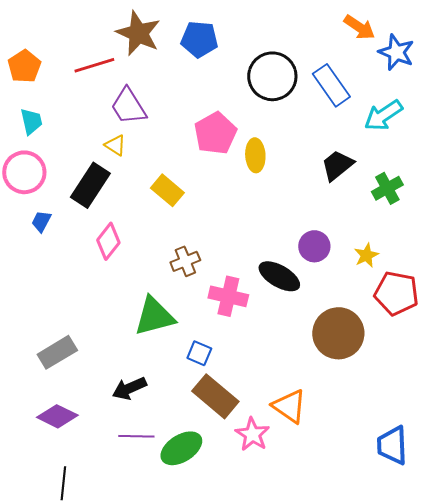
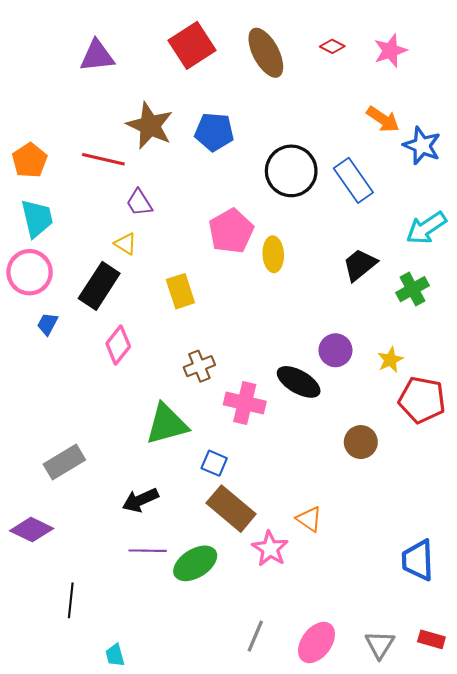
red line: (94, 65) -> (103, 159), turned 30
purple trapezoid: (128, 106) -> (139, 203), size x0.7
cyan arrow: (383, 115) -> (426, 228), moved
cyan trapezoid: (31, 121) -> (37, 218), size x1.4
yellow rectangle: (167, 190) -> (180, 291), turned 32
brown circle: (338, 333) -> (361, 442), size x0.6
orange triangle: (289, 406) -> (309, 519), size x0.7
purple diamond: (57, 416) -> (32, 530), moved

